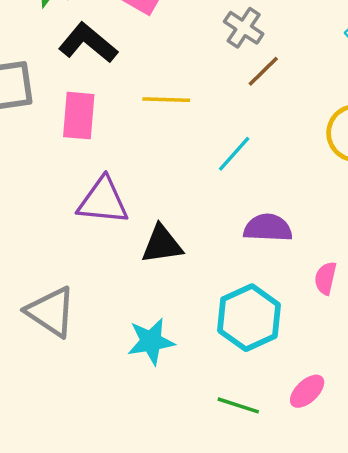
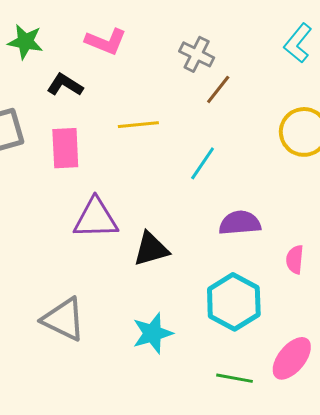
black L-shape: (88, 43) -> (65, 85), size x0.7
pink ellipse: (307, 391) -> (292, 358), size x1.4

